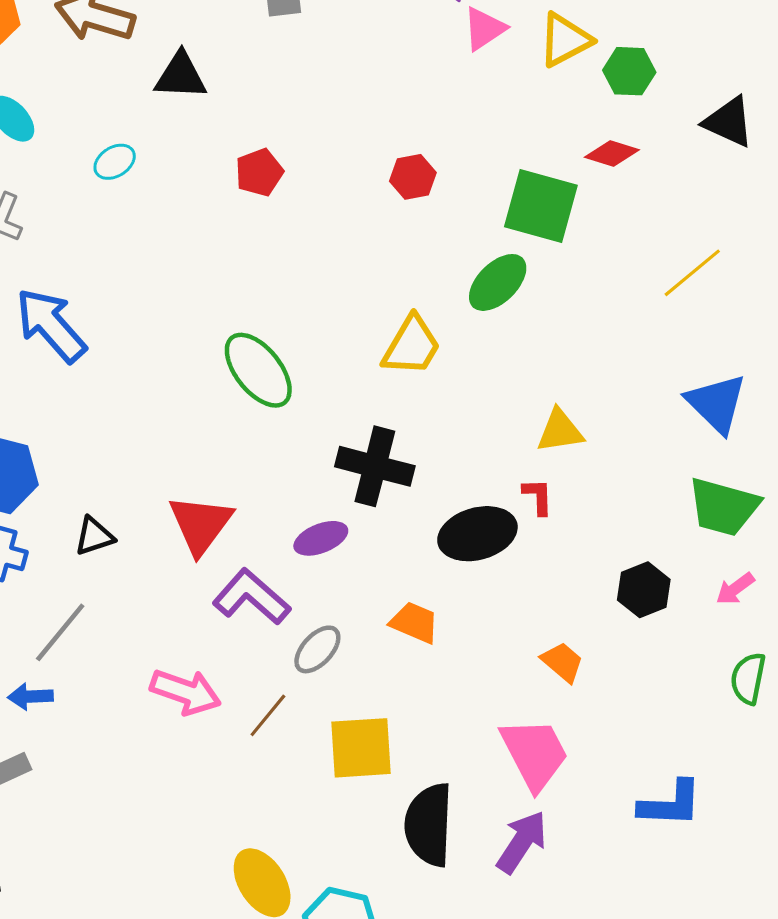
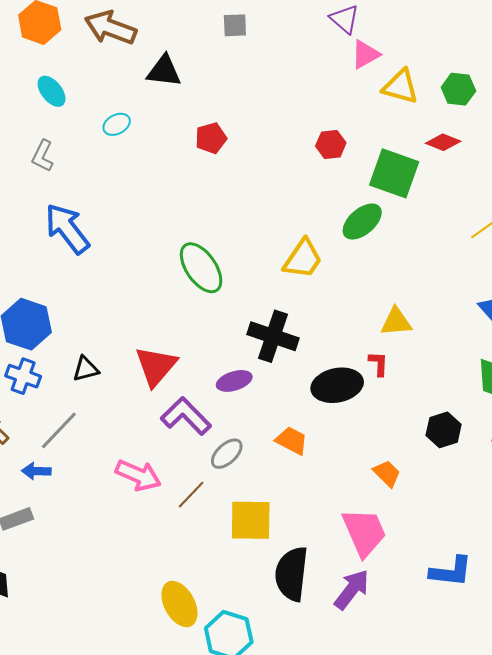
yellow triangle: (565, 40) -> (400, 87), moved, turned 39
red hexagon: (413, 177) -> (331, 144), moved

